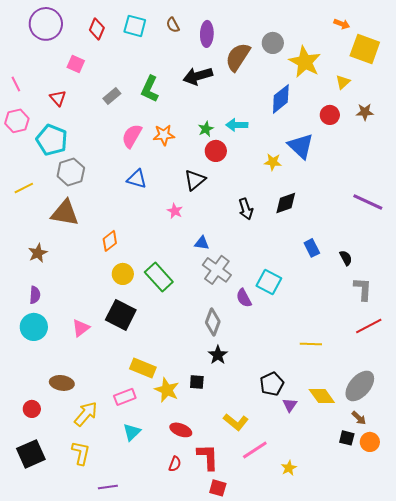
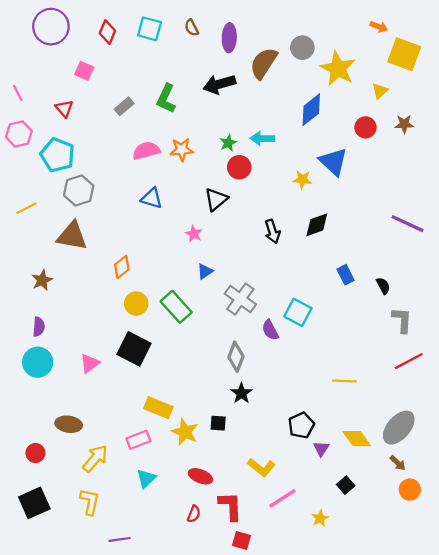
pink semicircle: (132, 136) -> (146, 151), turned 45
blue triangle: (202, 243) -> (205, 271), moved, turned -42
black square: (347, 438) -> (346, 485), moved, turned 35

